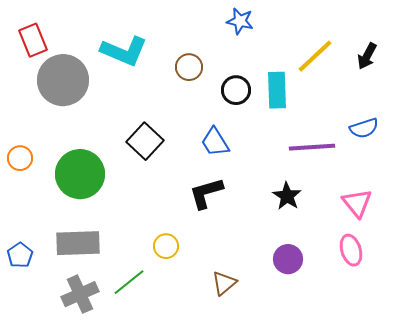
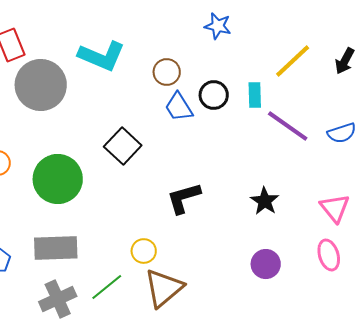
cyan rectangle: (277, 90) -> (255, 95), size x0.7
blue trapezoid: (215, 142) -> (179, 107), moved
purple line: (312, 147) -> (288, 126), moved, turned 39
brown triangle: (224, 283) -> (164, 288), moved, size x1.6

